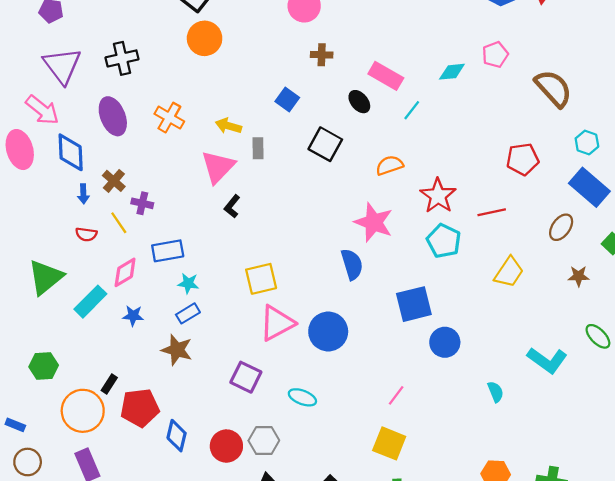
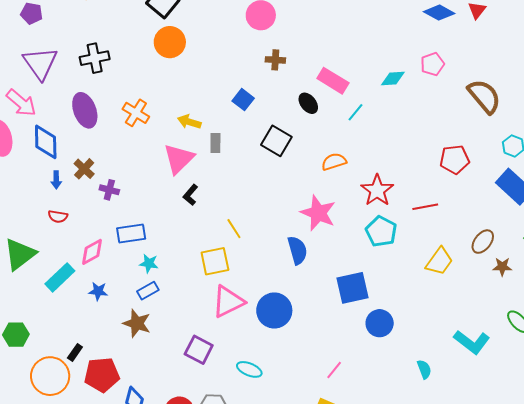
yellow line: (119, 223) -> (234, 229), moved
brown ellipse: (561, 227) -> (483, 242), moved

